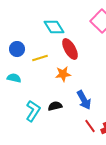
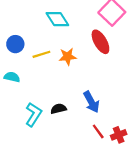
red ellipse: (70, 49) -> (100, 42), moved
orange star: (63, 74) -> (68, 57), moved

